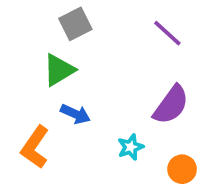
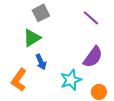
blue arrow: (75, 114) -> (41, 62), turned 42
cyan star: (131, 147) -> (71, 80), size x1.5

